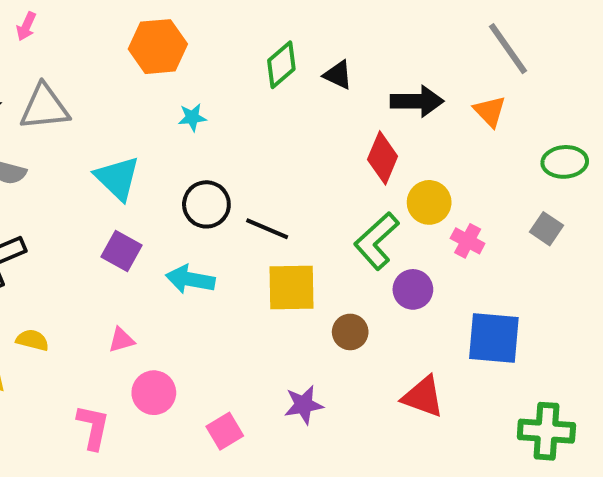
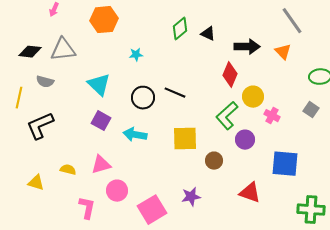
orange hexagon: (158, 47) -> (104, 20), moved
black line: (267, 229) -> (175, 93), moved
yellow semicircle: (32, 340) -> (68, 170), moved
pink triangle: (121, 340) -> (101, 165), size x1.5
pink square: (225, 431) -> (152, 210), size x1.6

